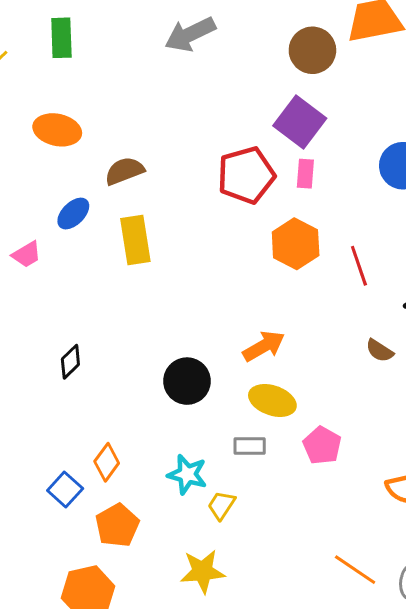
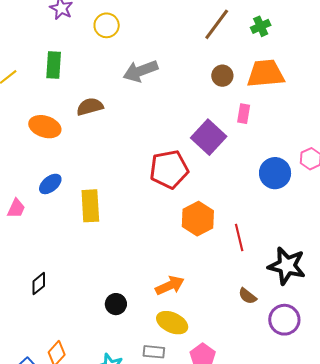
brown circle: (312, 50) -> (222, 76), moved, size x0.7
brown semicircle: (124, 171) -> (90, 107), moved
pink rectangle: (305, 174) -> (244, 114), moved
pink trapezoid: (26, 254) -> (16, 208), turned -40
black circle: (187, 381) -> (116, 304), size x0.7

